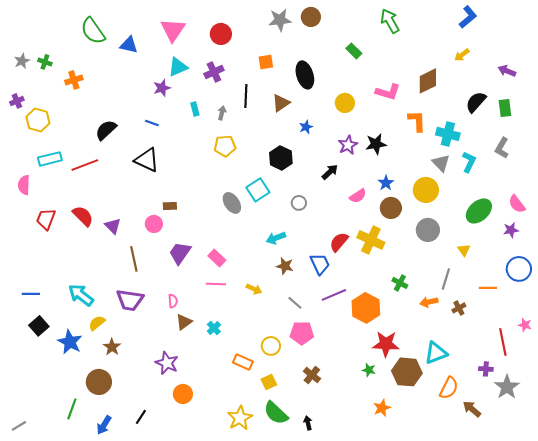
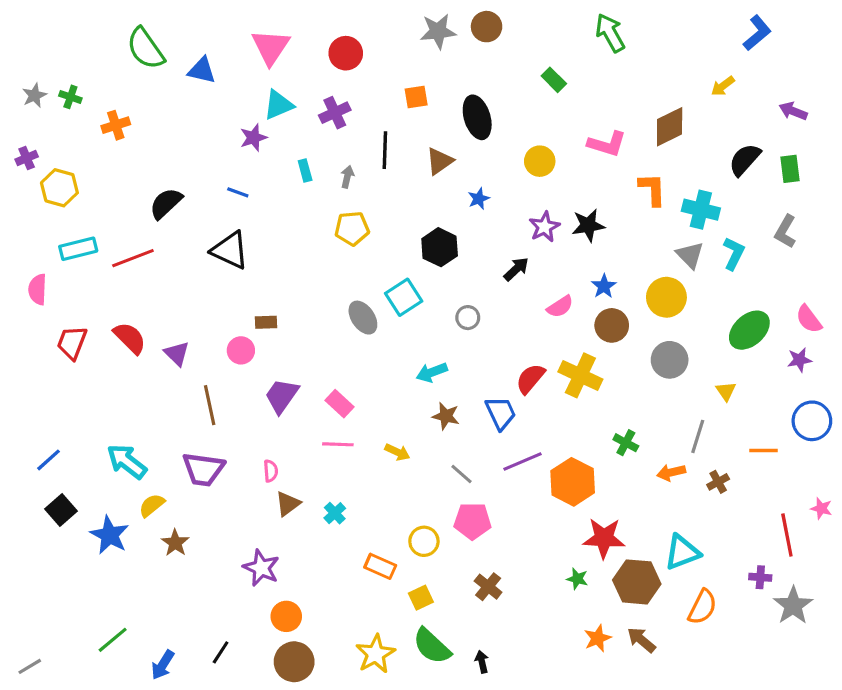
blue L-shape: (468, 17) -> (757, 33), moved
blue line: (31, 294) -> (49, 460), turned -42
brown circle: (99, 382) -> (294, 662), moved
green line: (72, 409) -> (113, 640), turned 30
brown arrow: (472, 409) -> (641, 640), moved

